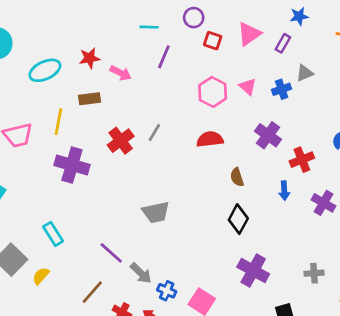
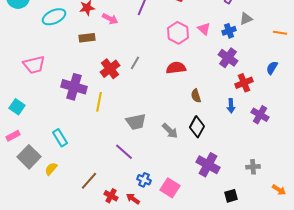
yellow line: (58, 122) -> (99, 102), moved
purple cross: (268, 135) -> (228, 58), moved
purple line: (111, 253) -> (124, 152), moved
gray arrow: (141, 273) -> (170, 131), moved

